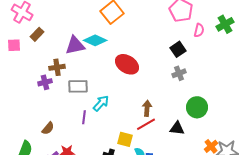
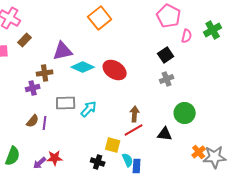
cyan diamond: (95, 40) -> (83, 67), moved
gray rectangle: (78, 86) -> (66, 103), moved
purple line: (84, 117) -> (45, 123), moved
brown semicircle: (48, 128) -> (33, 121), moved

